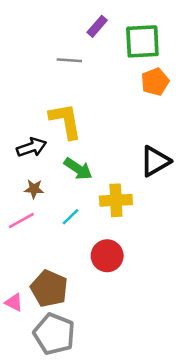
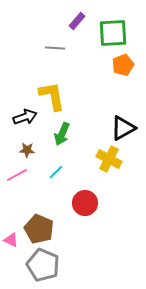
green arrow: (78, 169) -> (62, 134), turned 80
yellow cross: (116, 200) -> (109, 159), moved, turned 30

